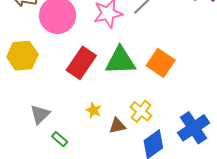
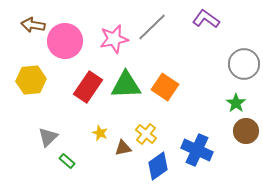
blue cross: (194, 128) -> (197, 150), turned -32

